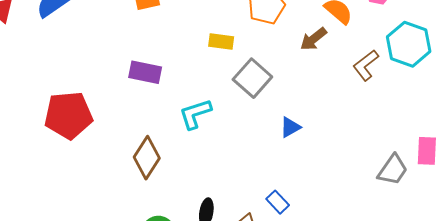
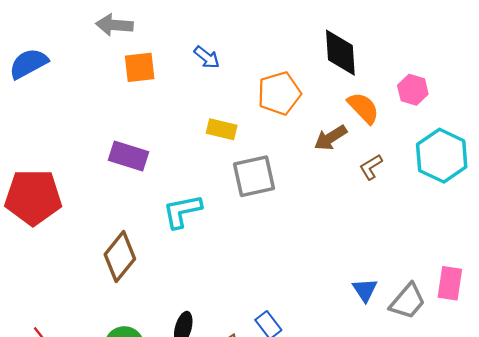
brown L-shape: (366, 65) -> (371, 167), moved, size x0.7
gray square: (252, 78) -> (254, 176), turned 30
blue triangle: (290, 127) -> (365, 290), moved, turned -40

